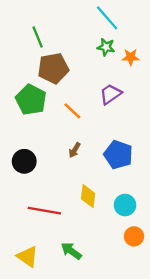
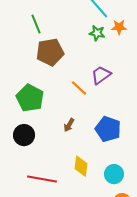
orange star: (131, 57) -> (119, 27), moved
green pentagon: (31, 100) -> (30, 98), moved
orange line: (72, 111) -> (79, 88), moved

